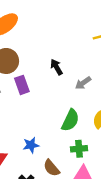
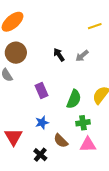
gray arrow: (83, 83) -> (82, 56), moved
purple rectangle: (22, 85) -> (42, 91), moved

